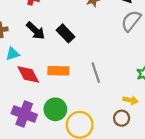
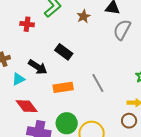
black arrow: (36, 31) -> (38, 67), moved
red diamond: (28, 74) -> (27, 106), moved

